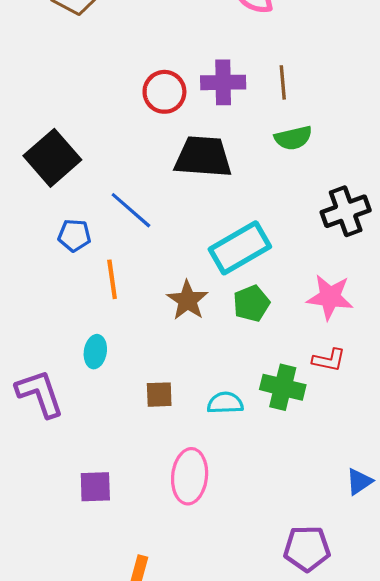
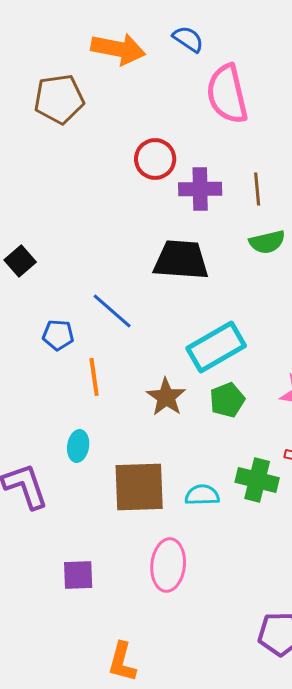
red circle: (164, 92) -> (155, 159), moved
black square: (52, 158) -> (20, 261), moved, size x0.6
brown square: (159, 395) -> (139, 487), size x2.0

